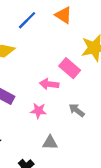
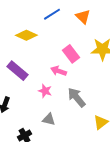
pink rectangle: (70, 68) -> (71, 54), moved
gray arrow: (77, 110) -> (77, 97), size x1.5

